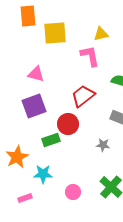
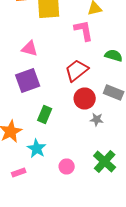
red circle: (68, 124) -> (85, 98), moved
green rectangle: (51, 140) -> (45, 114), turned -48
cyan star: (43, 174) -> (37, 148), turned 30

